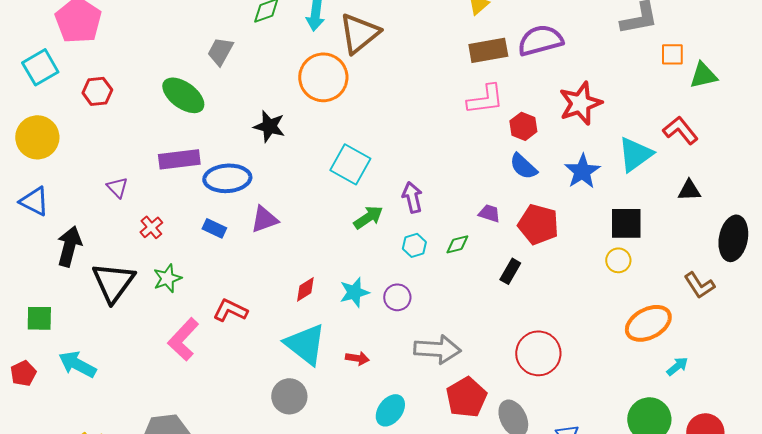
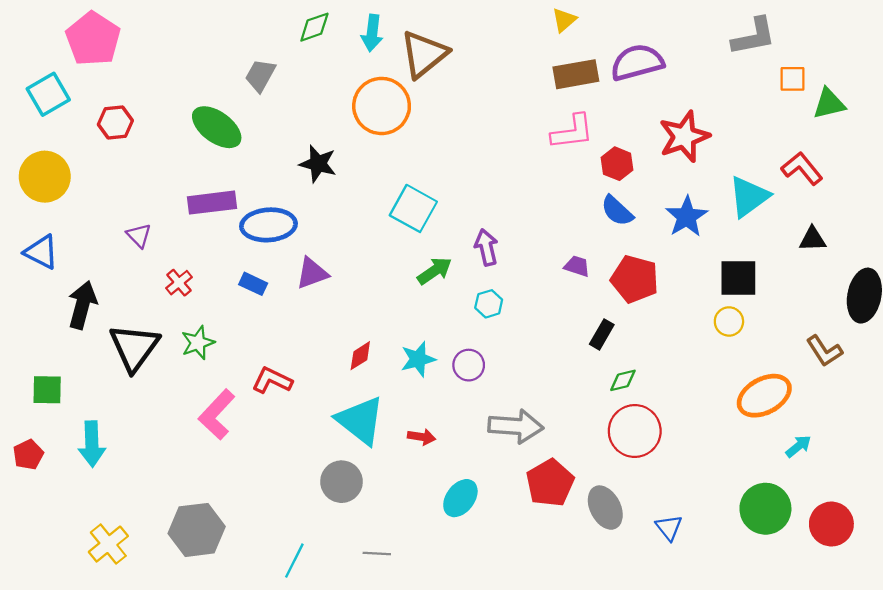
green diamond: (457, 244) -> (623, 380), moved
cyan arrow: (77, 364) -> (92, 444), turned -120

